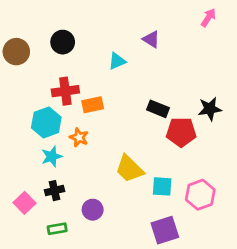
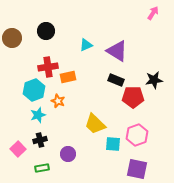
purple triangle: (151, 39) -> (117, 51), moved, size x1.6
cyan square: (162, 186) -> (113, 144), moved
pink hexagon: (200, 195) -> (137, 135), moved
purple square: (165, 230) -> (137, 169), moved, turned 30

